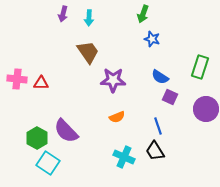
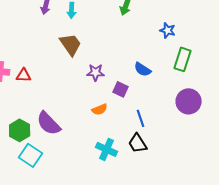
blue star: (152, 39) -> (168, 30), moved
purple star: (113, 80) -> (96, 72), size x0.7
purple square: (170, 97) -> (121, 89), moved

